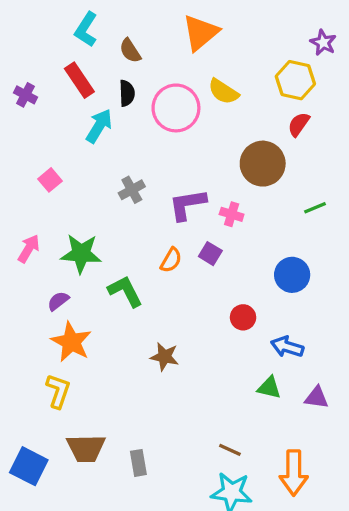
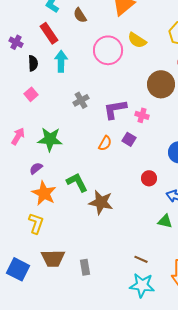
black semicircle: (127, 93) -> (33, 63), moved
cyan arrow: (99, 126) -> (61, 61), turned -30
green L-shape: (125, 291) -> (77, 182), moved
brown star: (165, 357) -> (101, 202), size x1.4

